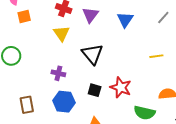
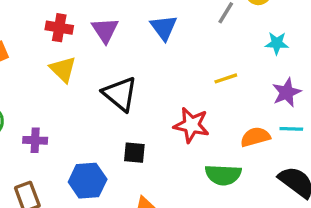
purple cross: (58, 73) -> (35, 140), moved
red star: (121, 87) -> (191, 125), moved

